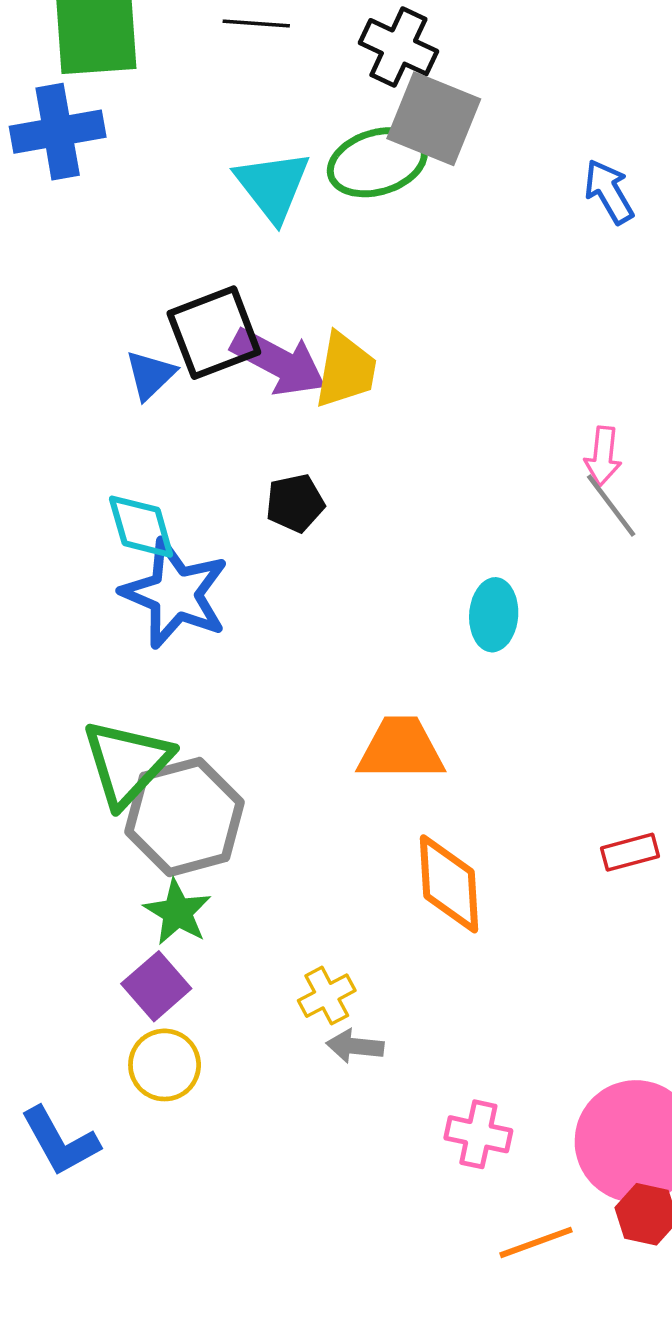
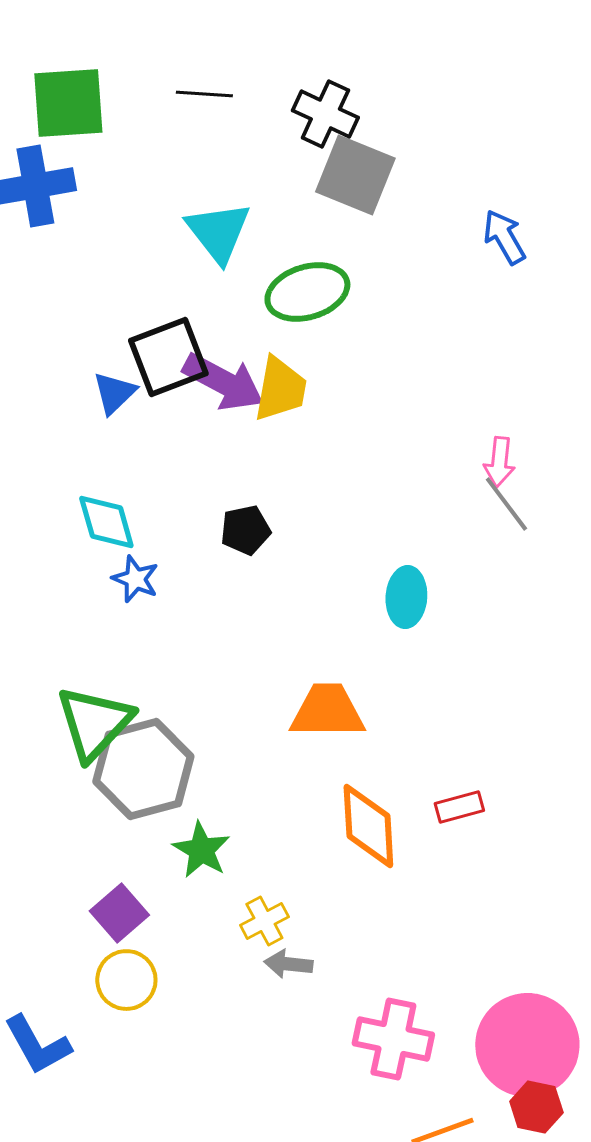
green ellipse: (377, 162) -> (307, 292), moved
black pentagon: (295, 503) -> (245, 530), moved
blue star: (175, 594) -> (135, 579), size x0.5
red rectangle: (630, 852) -> (459, 807), moved
green star: (177, 912) -> (201, 850), moved
pink cross: (478, 1134) -> (393, 1039), size x1.4

